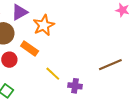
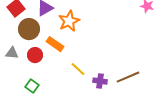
brown line: (110, 65) -> (128, 77), moved

